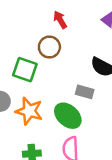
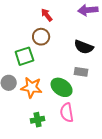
green square: (25, 70) -> (24, 56), turned -30
gray rectangle: (85, 92) -> (81, 72), moved

